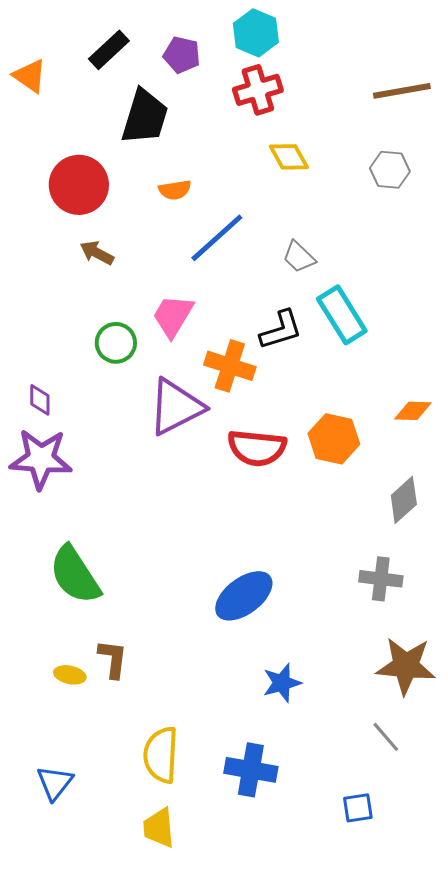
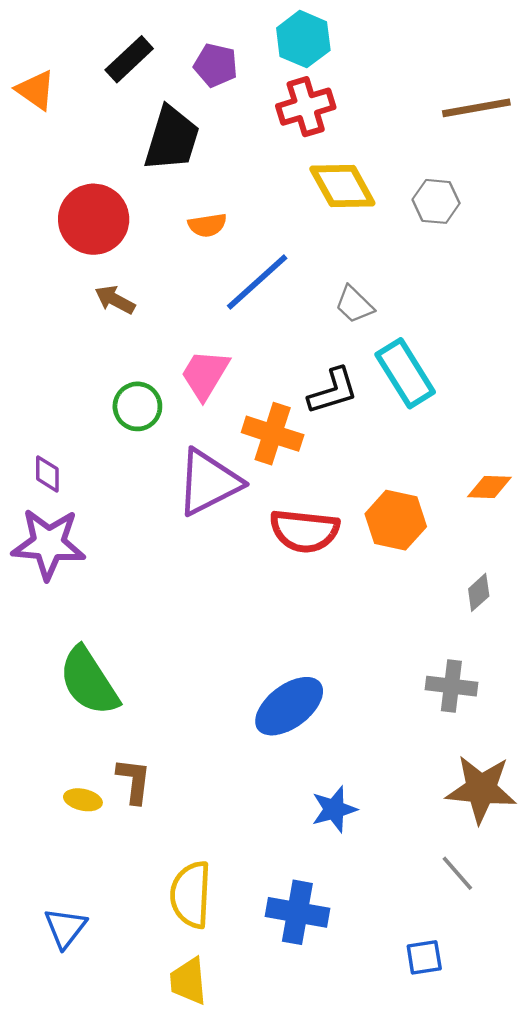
yellow diamond: (289, 157) -> (342, 186), size x1.4
gray hexagon: (390, 170) -> (436, 201), moved
gray diamond: (404, 500) -> (479, 592), size x0.7

